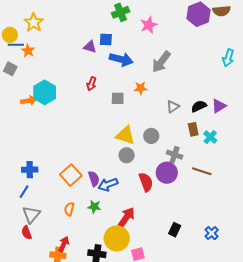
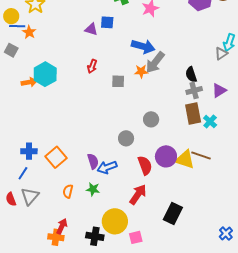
blue arrow: (121, 59) -> (143, 46), moved
gray arrow: (161, 62) -> (155, 62), moved
black semicircle: (199, 106) -> (191, 74), moved, turned -84
gray triangle: (173, 107) -> (221, 54), moved
brown rectangle: (193, 129) -> (193, 113), size x1.5
yellow triangle: (125, 135) -> (185, 159), moved
gray cross: (175, 155) -> (194, 90), moved, turned -35
orange square: (71, 175) -> (56, 157), moved
red arrow: (126, 217) -> (138, 194), moved
black rectangle: (175, 230) -> (173, 213), size x1.5
red semicircle: (27, 233) -> (11, 199), moved
blue cross: (212, 233) -> (226, 234), moved

